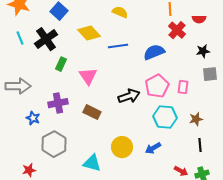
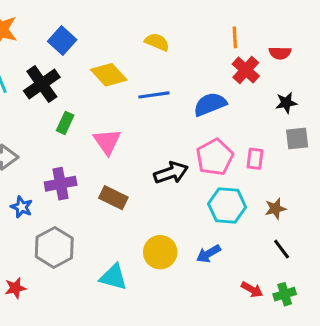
black line: (200, 145) -> (282, 249), turned -32

